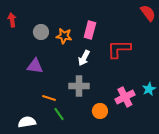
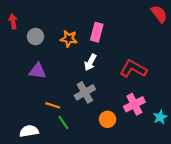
gray circle: (41, 32) -> (35, 37), moved
red L-shape: (119, 49) -> (133, 69), moved, turned 30
gray cross: (79, 86) -> (85, 92), turned -30
cyan star: (149, 89) -> (160, 117), moved

